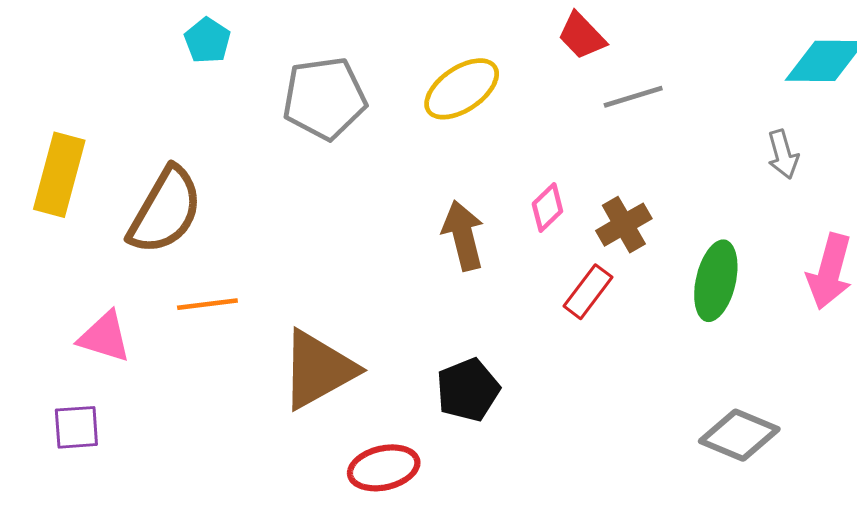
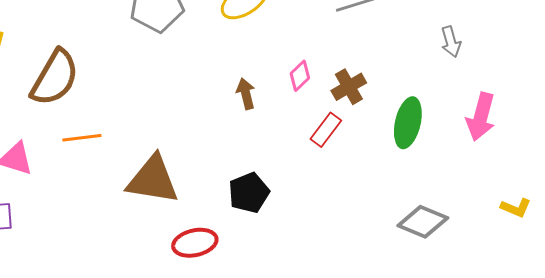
brown arrow: (463, 236) -> (246, 94), size x0.7
brown triangle: (318, 370) -> (153, 180), turned 38

